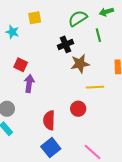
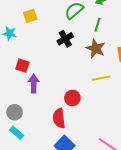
green line: (98, 35) -> (97, 25), turned 40
brown star: (80, 64) -> (96, 48), moved, turned -30
red circle: (78, 109) -> (72, 98), moved

